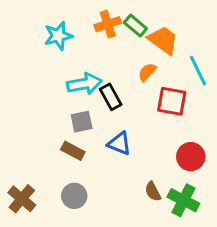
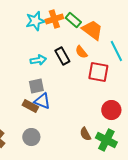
cyan star: (58, 36) -> (35, 21), moved
orange semicircle: (147, 72) -> (81, 52), turned -80
cyan arrow: (84, 84) -> (38, 60), size x0.7
black rectangle: (111, 97) -> (62, 56), moved
blue triangle: (119, 143) -> (42, 101), moved

